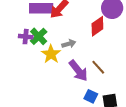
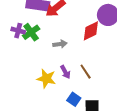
yellow star: (51, 54) -> (46, 79), moved, turned -30
purple arrow: (78, 71) -> (65, 72), size x0.6

